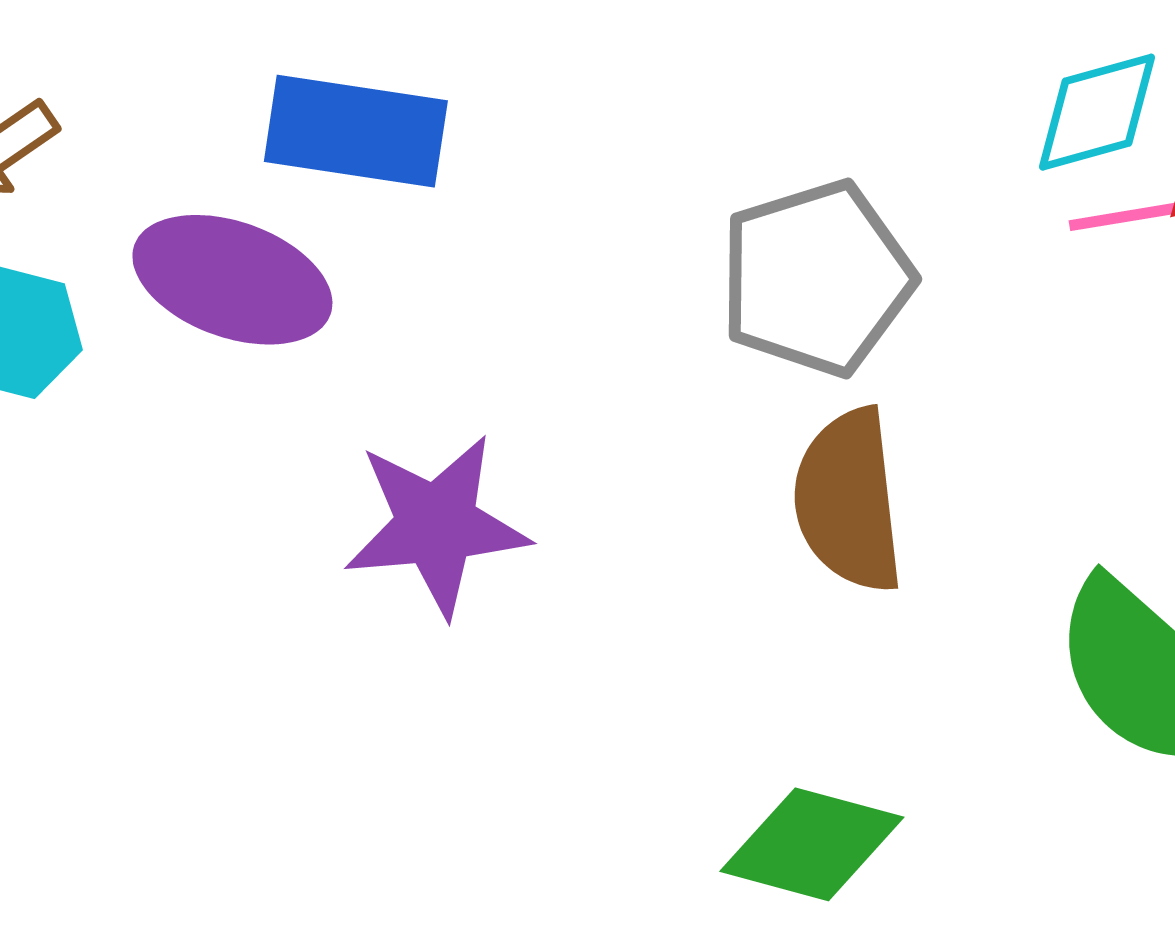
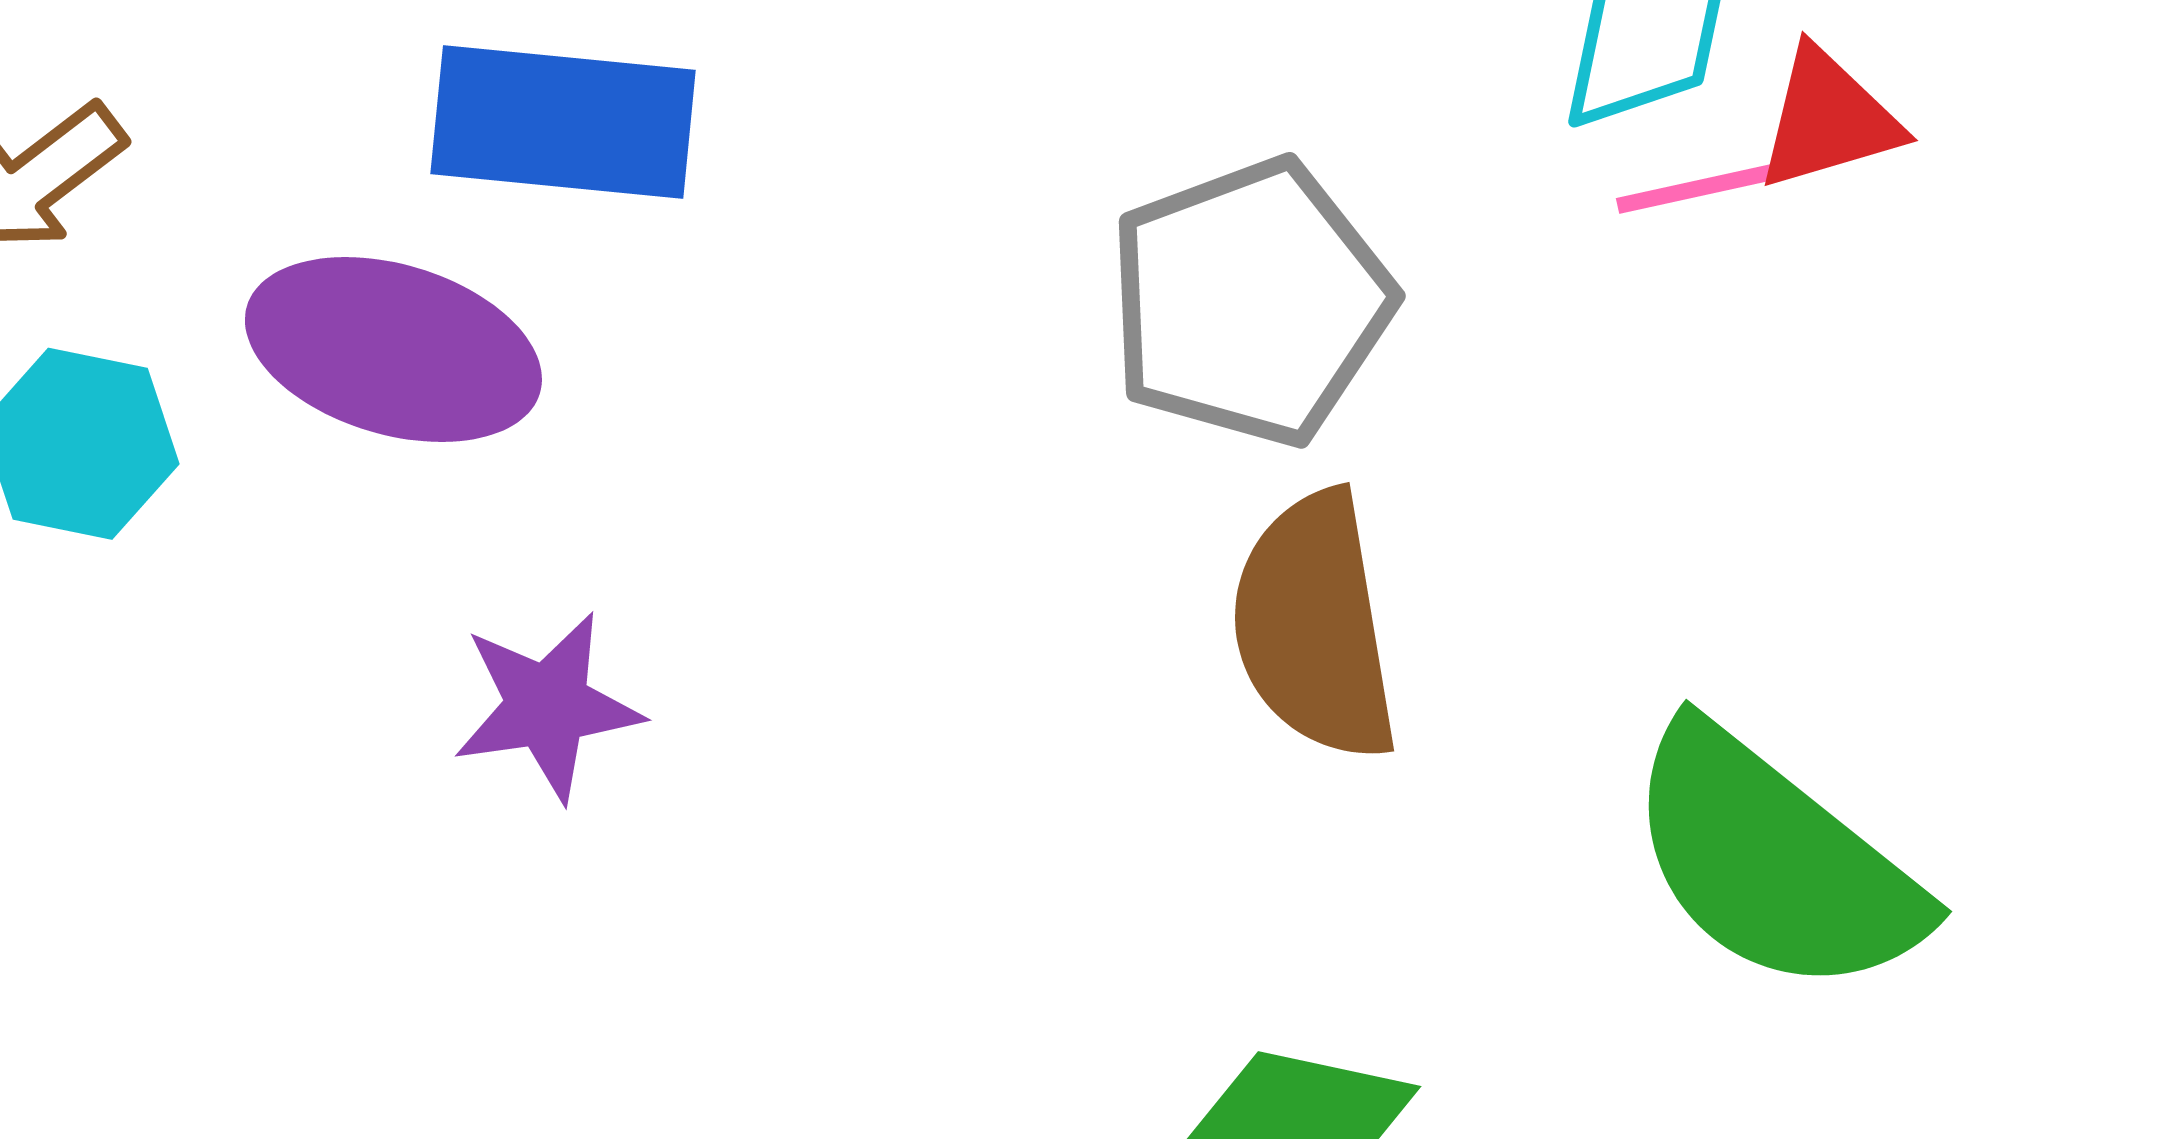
purple star: (436, 525) -> (547, 706), moved, size x0.7

